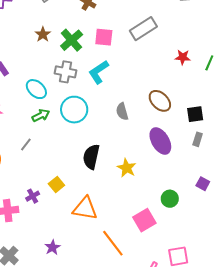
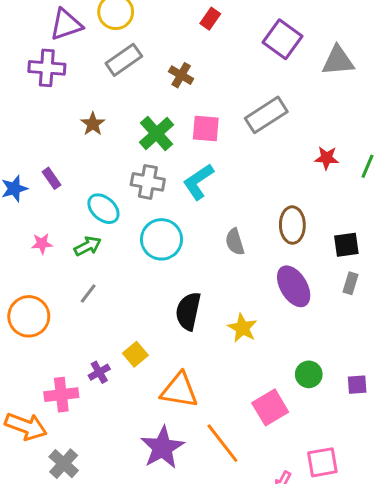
brown star: (43, 34) -> (93, 124), moved
brown ellipse: (160, 101) -> (292, 225), turned 45
green arrow: (41, 115) -> (88, 246), moved
purple square: (203, 184) -> (357, 385), moved, turned -32
purple star: (52, 247) -> (162, 448), moved, size x1.8

